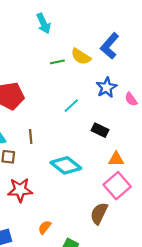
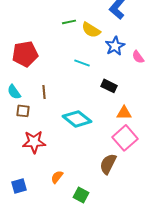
yellow semicircle: (81, 57) -> (91, 30), moved
cyan line: (71, 106) -> (82, 63), turned 63

